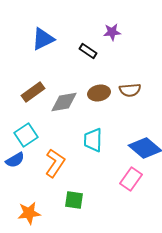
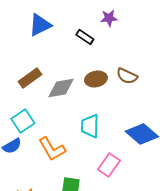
brown semicircle: (130, 90) -> (127, 76), turned 30
orange L-shape: (55, 163) -> (52, 149), turned 116
pink rectangle: (131, 179) -> (109, 165), moved

